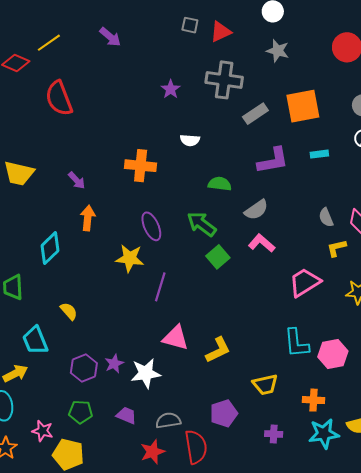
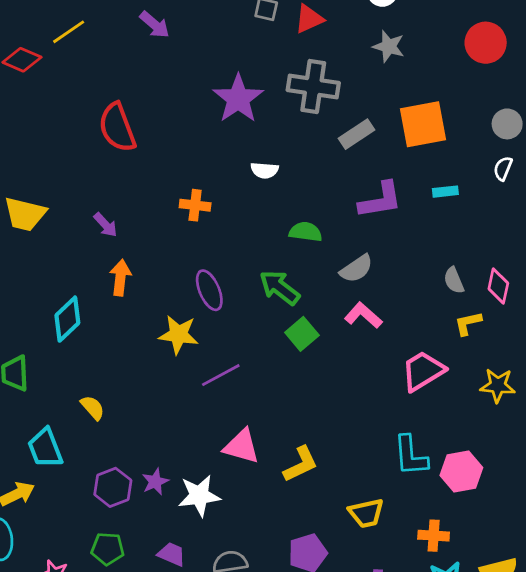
purple star: (171, 89) -> (238, 99), size x1.8
red semicircle: (59, 98) -> (117, 127), moved
orange cross: (141, 166) -> (195, 205), size x0.7
purple line: (160, 287) -> (221, 375), turned 44

